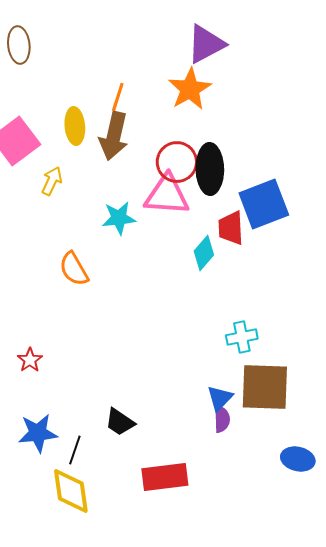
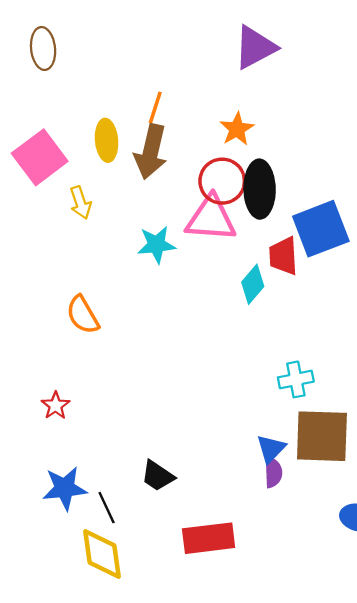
orange star: (190, 89) -> (237, 129), moved, size x0.7
yellow arrow: (52, 181) -> (80, 203), turned 136
orange semicircle: (74, 269) -> (83, 315), moved
black line: (75, 450) -> (107, 508), turned -44

